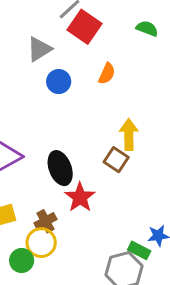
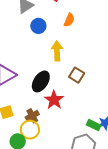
yellow arrow: (129, 134) -> (57, 51), moved
black ellipse: (60, 168) -> (41, 81), turned 55
green rectangle: (139, 250) -> (94, 125), moved

